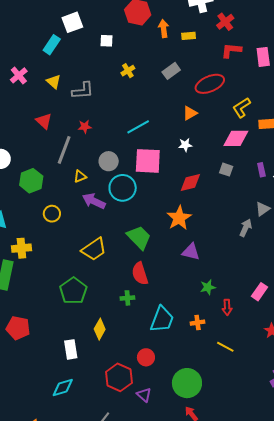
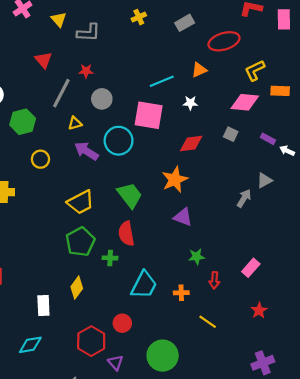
cyan line: (138, 127) -> (162, 81), moved
gray circle: (109, 161) -> (102, 99), moved
purple rectangle: (261, 170) -> (268, 139), turned -56
green pentagon: (73, 291) -> (80, 242), moved

